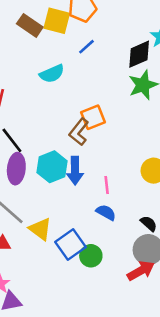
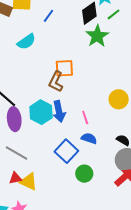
orange square: (93, 117) -> (64, 68), turned 30
yellow triangle: (40, 229) -> (29, 182), moved
blue square: (70, 244) -> (66, 151), moved

